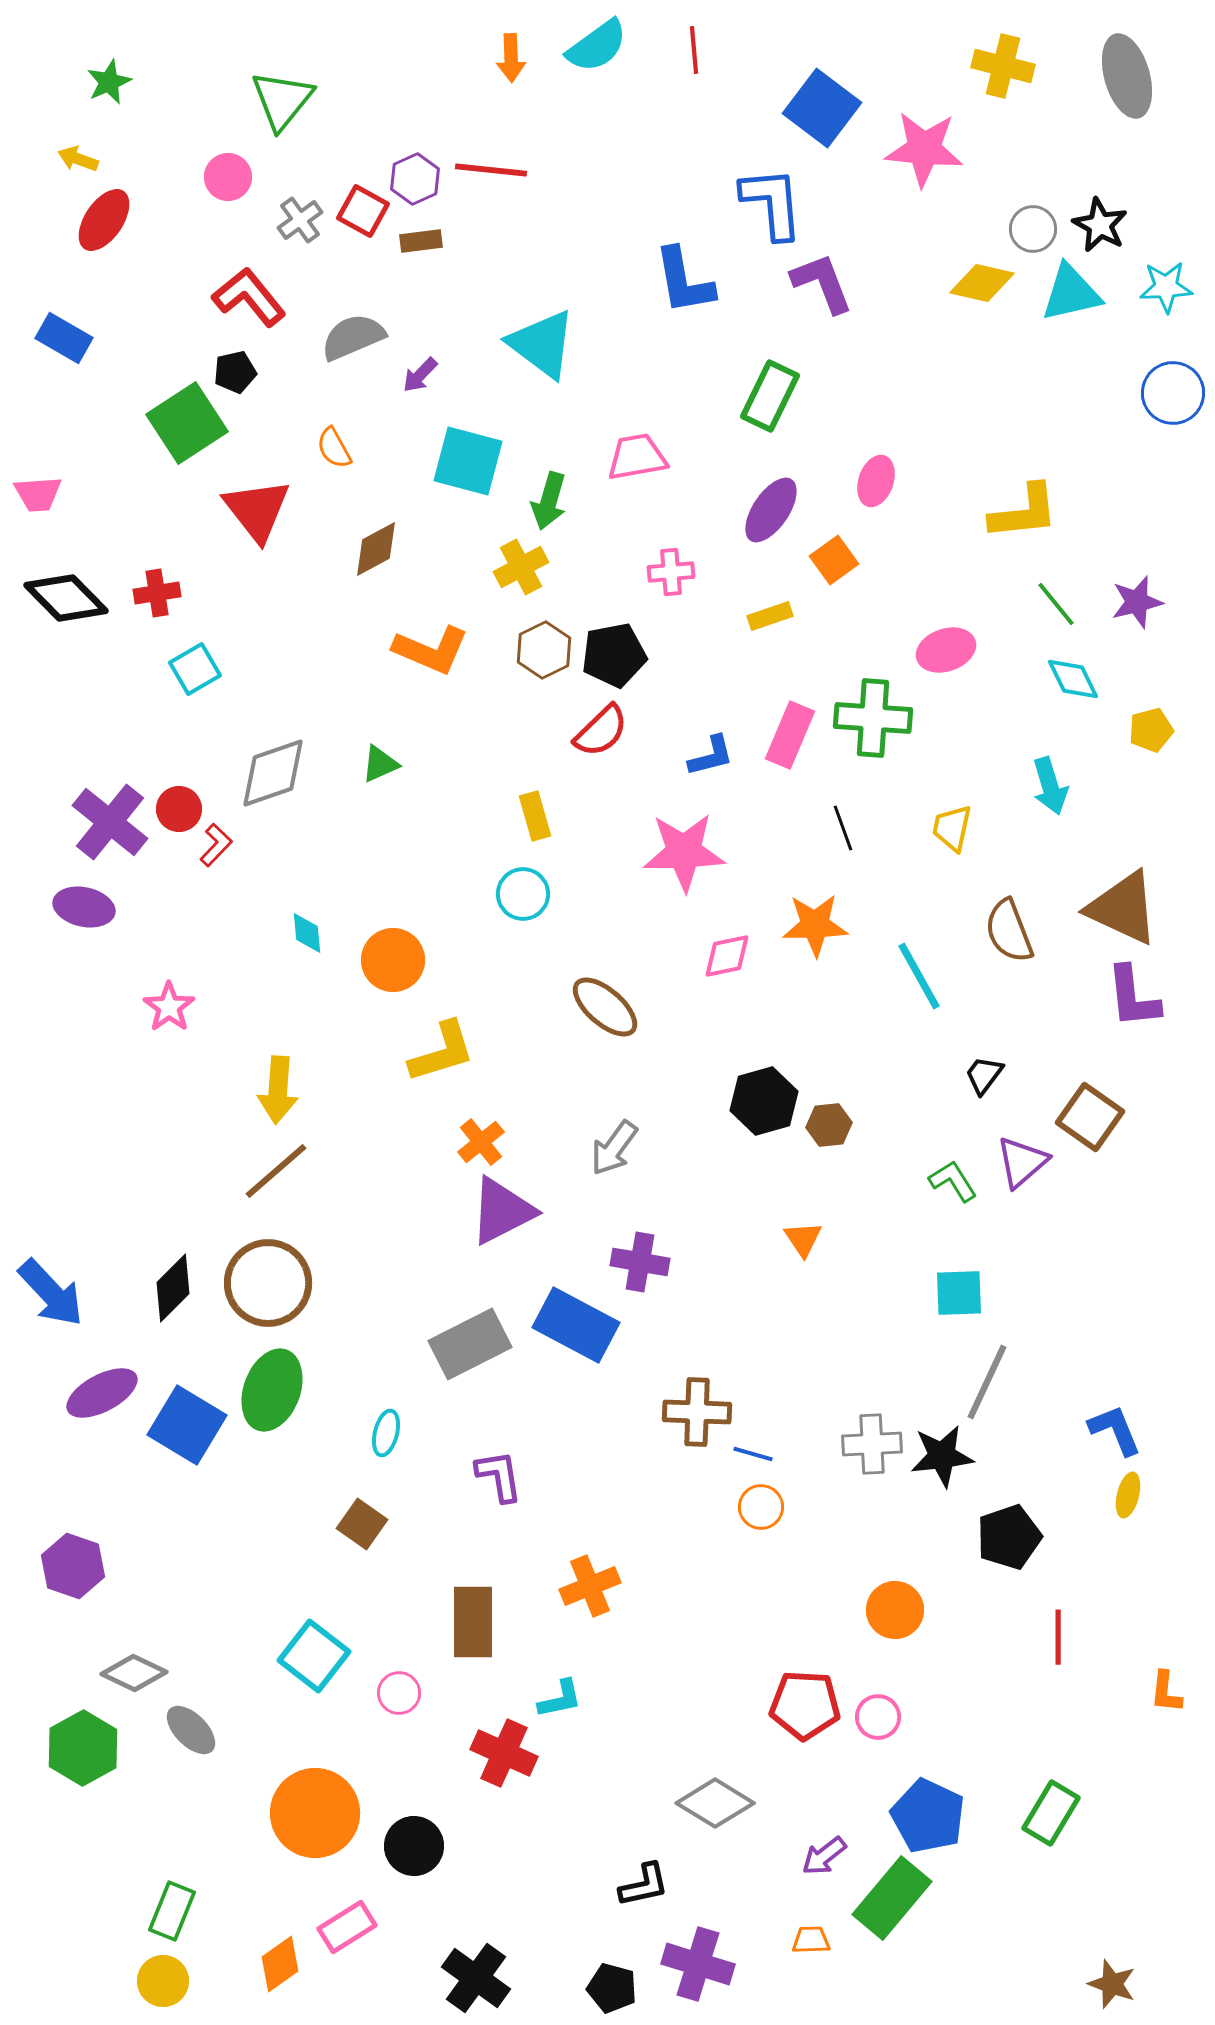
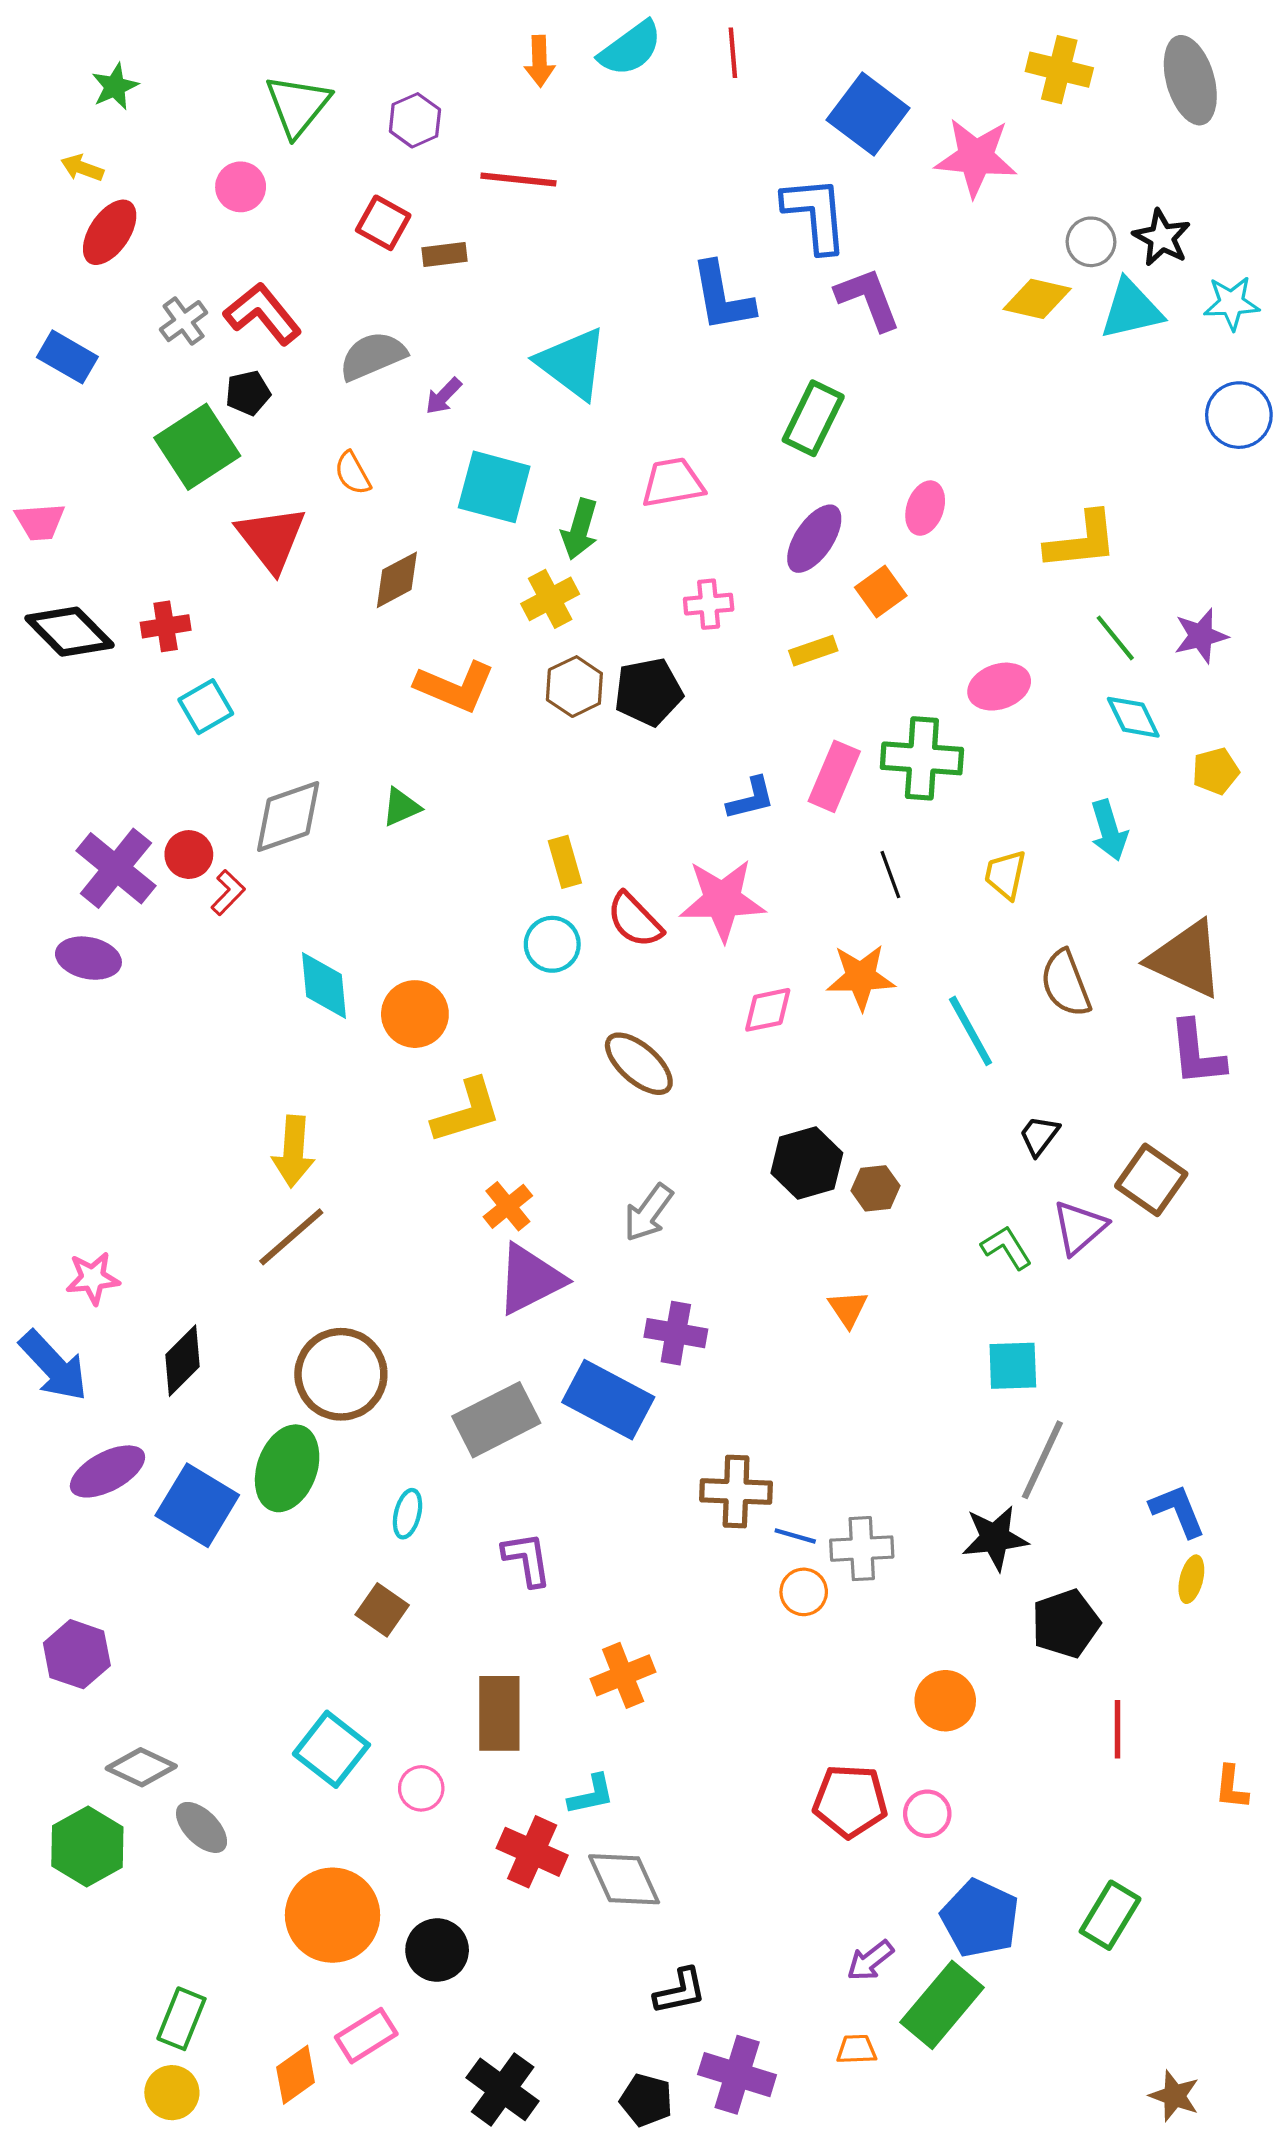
purple hexagon: (415, 179) -> (415, 120), moved
gray cross: (300, 220) -> (184, 321), moved
red semicircle: (601, 731) -> (635, 920), moved, turned 90
cyan diamond: (307, 933) -> (324, 986), size x1.6
pink star: (169, 1007) -> (93, 1278), moved, turned 30
brown circle: (268, 1283) -> (341, 1374), moved
gray cross: (872, 1444) -> (862, 1549), moved
gray diamond: (715, 1803) -> (624, 1879), moved, turned 34

